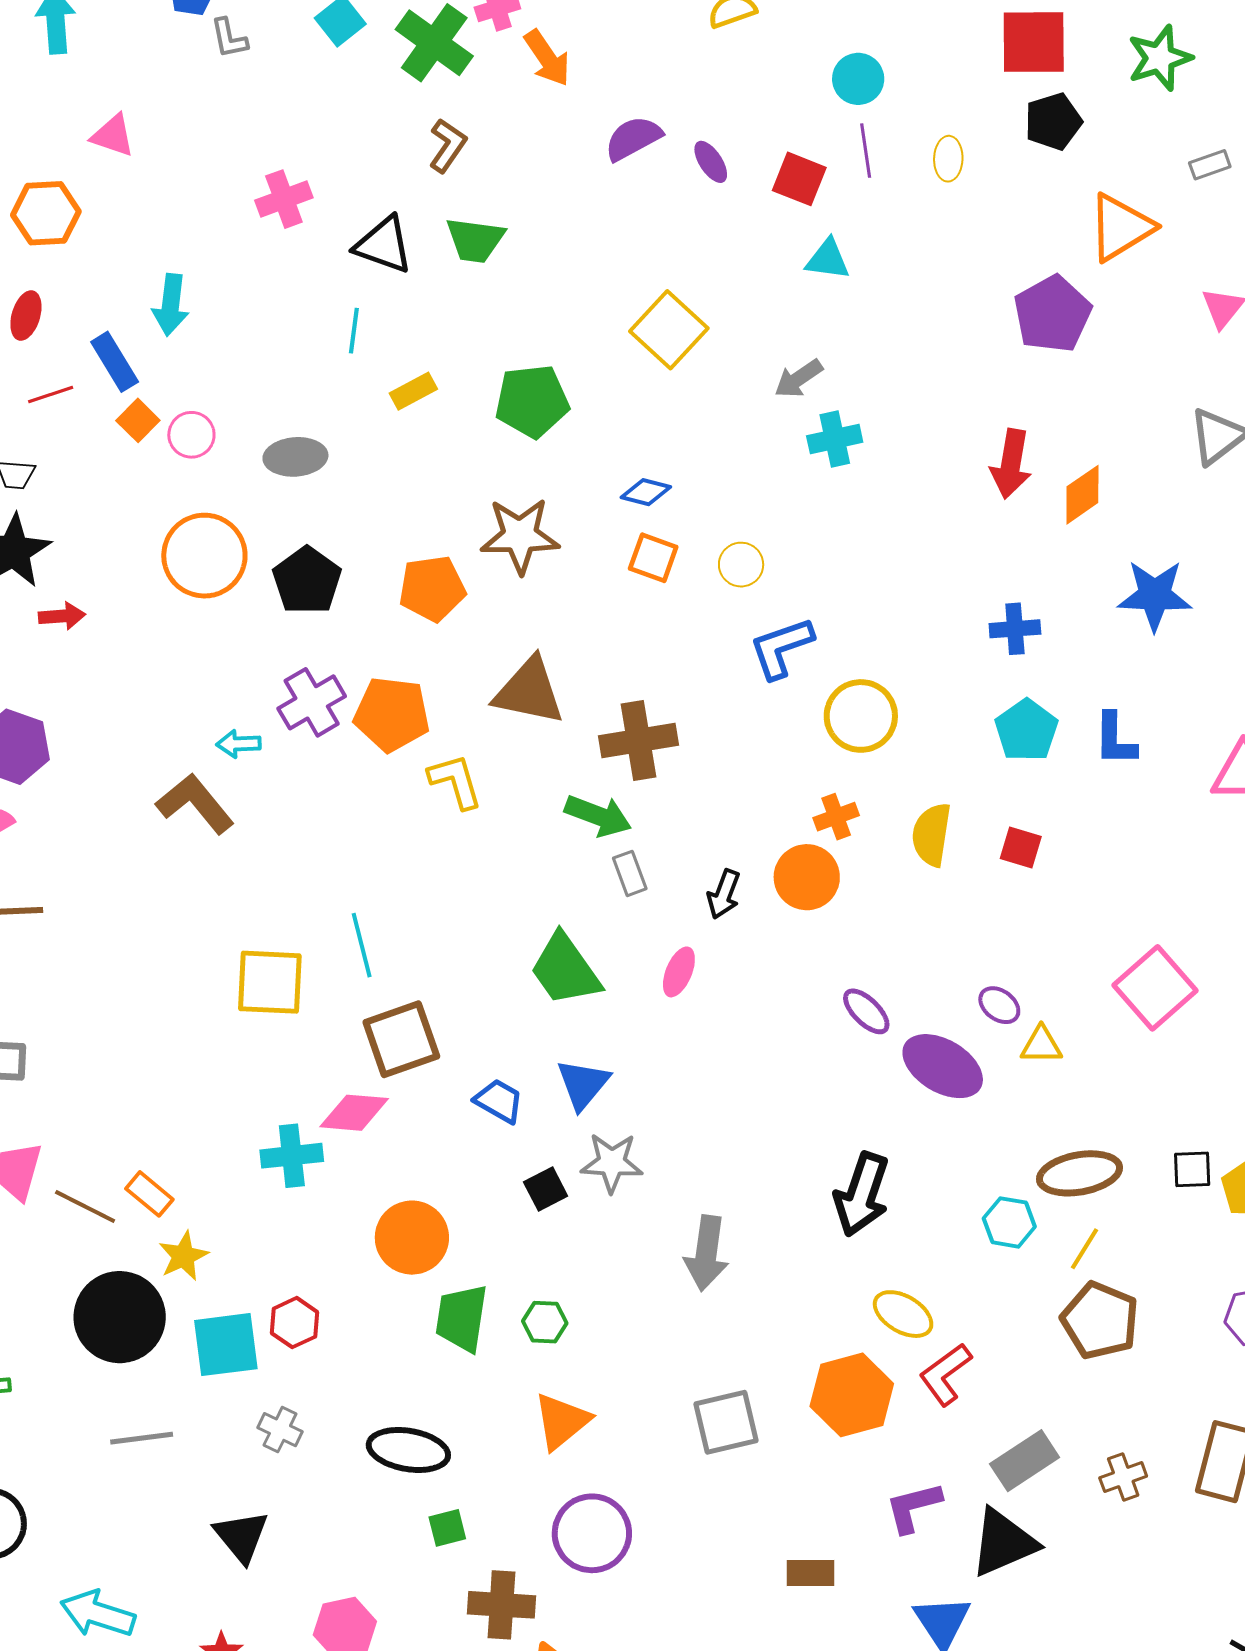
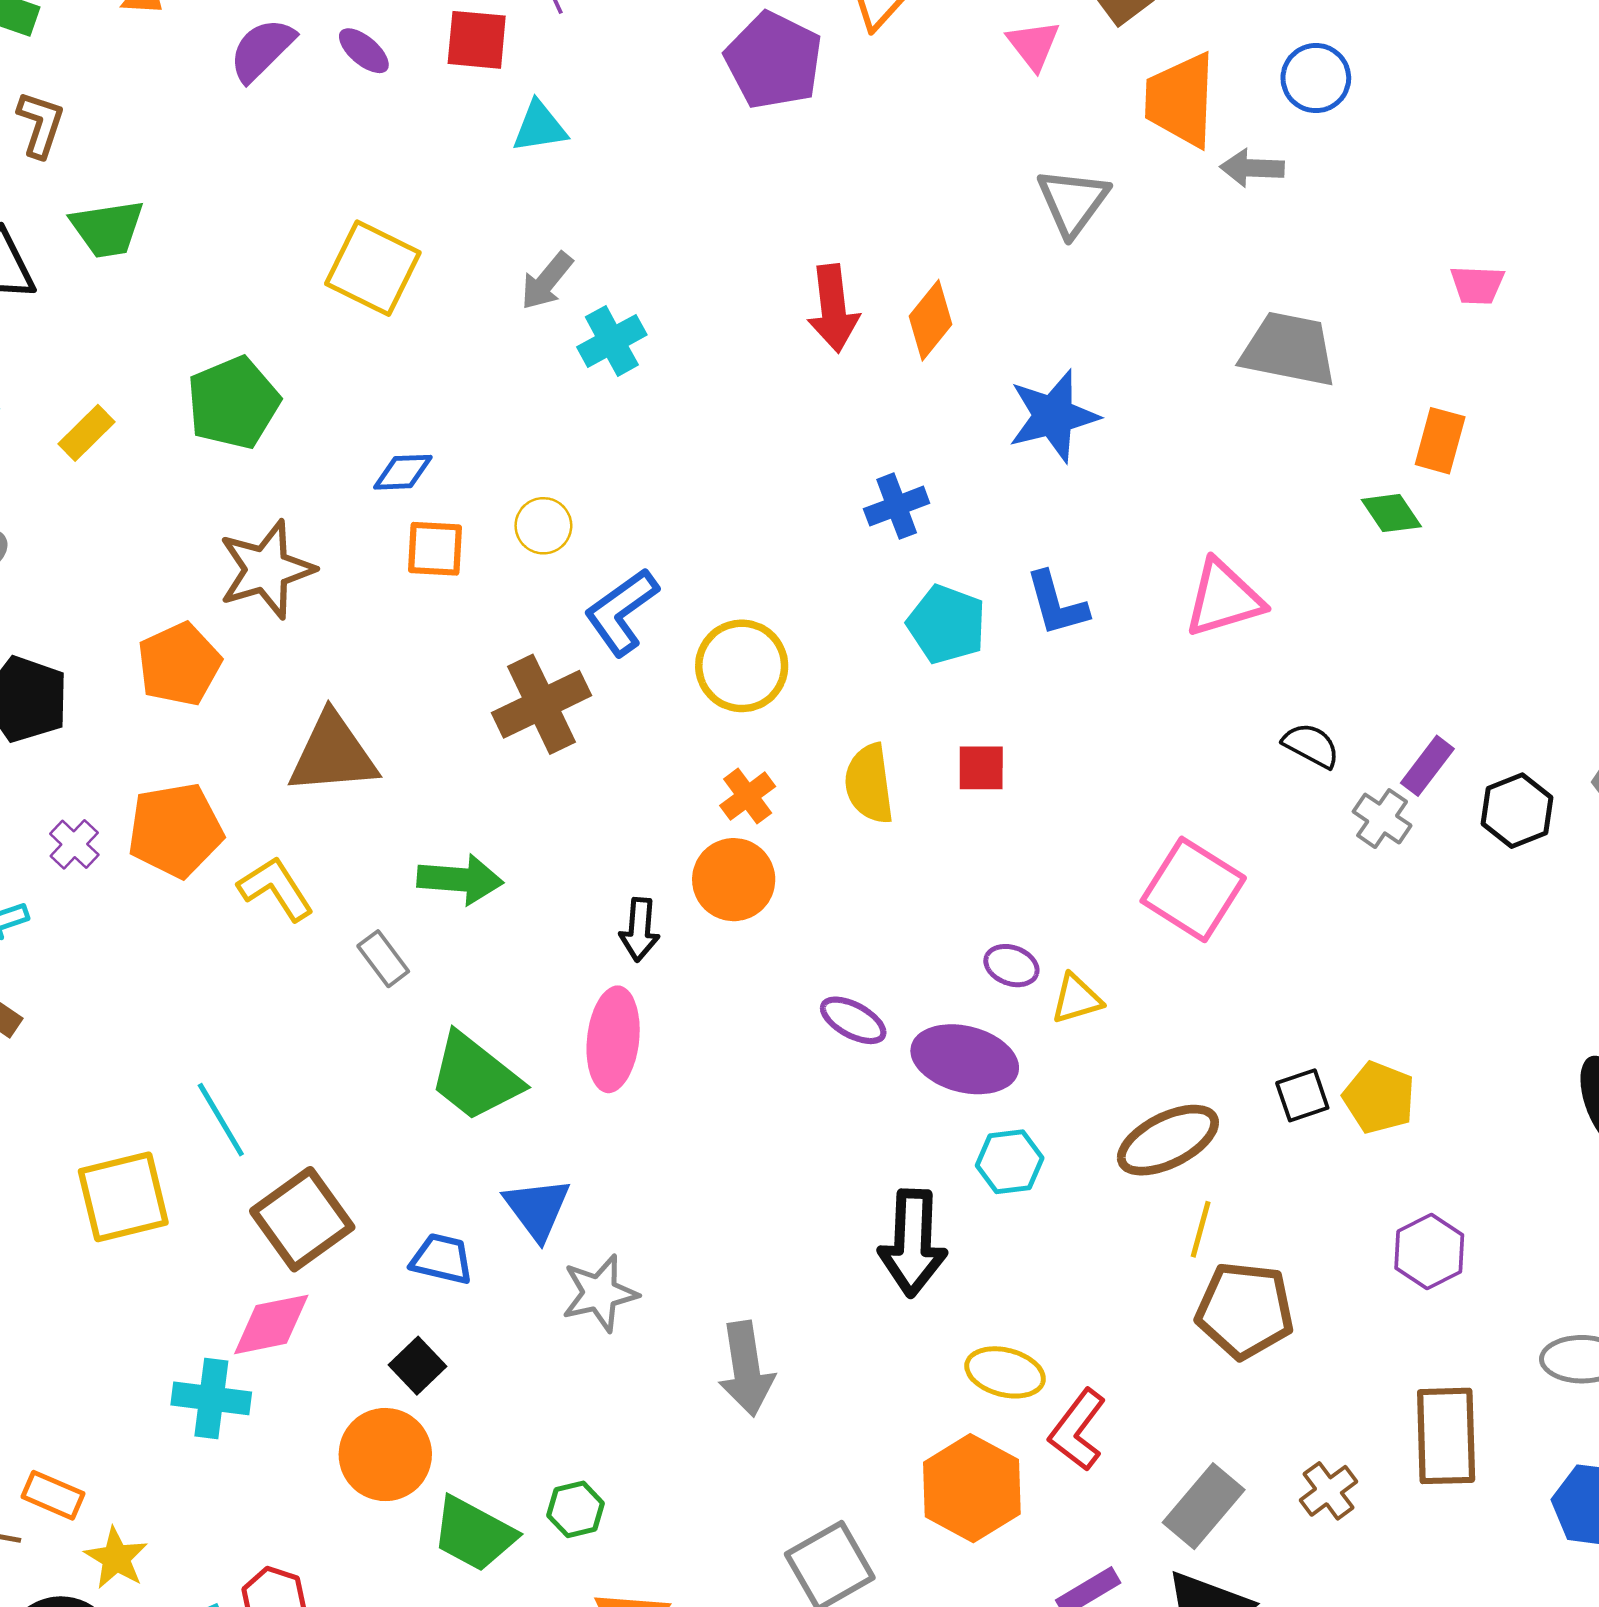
purple pentagon: (1052, 314) -> (774, 60), moved
purple cross: (312, 702) -> (74, 844), size x0.6
brown cross: (639, 740) -> (541, 704), moved
gray rectangle: (630, 873) -> (383, 959), moved
pink ellipse: (679, 972) -> (613, 1039), size x1.6
cyan cross: (292, 1156) -> (211, 1398), turned 30
black square: (546, 1189) -> (417, 1366), moved
cyan hexagon: (1009, 1222) -> (1010, 1162), moved
green trapezoid: (462, 1318) -> (474, 1534), turned -54

